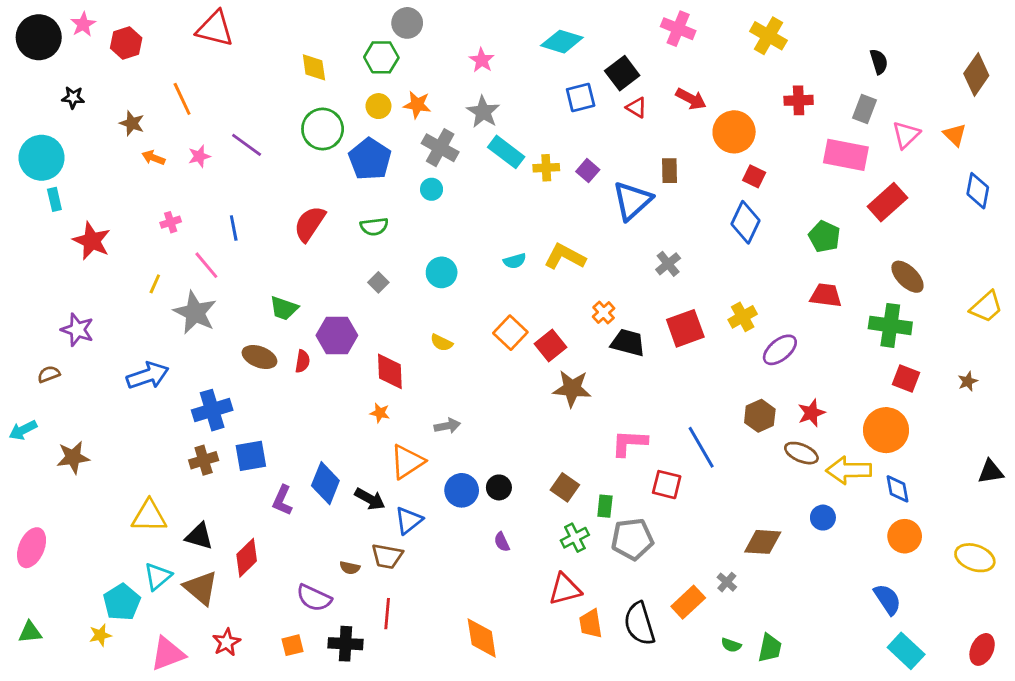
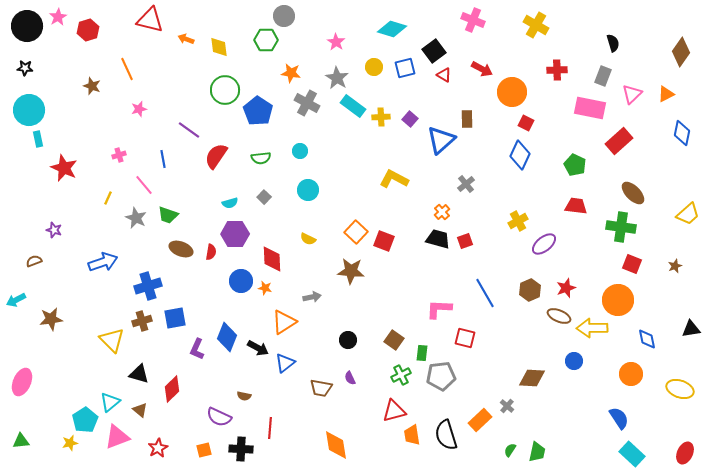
black star: (73, 97) -> (25, 68), moved
yellow circle: (378, 106) -> (374, 67), moved
orange triangle: (955, 135) -> (666, 94), turned 48
purple line: (247, 145) -> (189, 130), moved
orange arrow: (153, 158) -> (186, 39), moved
cyan circle: (432, 189) -> (300, 151), moved
cyan semicircle: (515, 261) -> (230, 203), moved
green trapezoid: (284, 308) -> (168, 215), moved
gray star: (195, 313) -> (136, 218), size x0.7
orange cross: (604, 313) -> (442, 212), moved
red square: (685, 328) -> (465, 241), moved, size x0.6
purple star: (77, 330) -> (54, 230), size x0.7
red square: (551, 346) -> (384, 241), turned -30
brown star: (572, 389) -> (351, 271), moved
blue line: (701, 447) -> (485, 293), moved
blue diamond: (897, 489) -> (647, 339), moved
blue circle: (462, 490) -> (241, 281), moved
yellow triangle: (149, 516) -> (112, 340), moved, turned 44
brown trapezoid: (387, 556) -> (321, 388), moved
brown triangle: (201, 588) -> (140, 410), size x0.6
green semicircle: (731, 645) -> (510, 450), turned 104
pink triangle: (168, 654) -> (117, 437), moved

